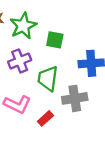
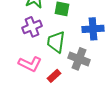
gray cross: (75, 98) -> (79, 59), turned 30

